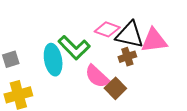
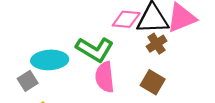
cyan ellipse: (53, 60) -> (50, 60), moved, turned -68
pink semicircle: (97, 76) -> (105, 77), moved, turned 56

